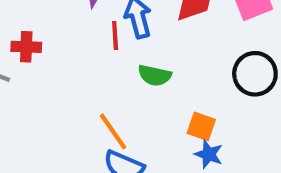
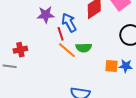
orange line: (113, 131) -> (67, 50), moved
blue star: (209, 154) -> (126, 66), moved

